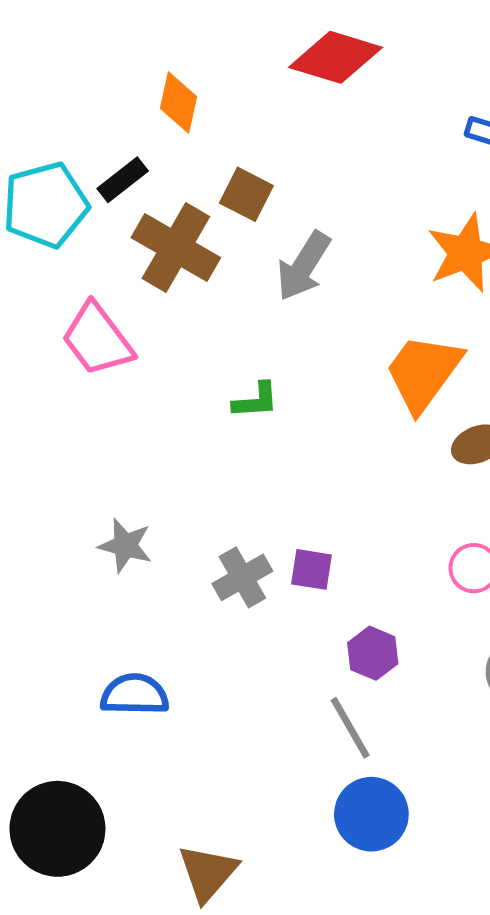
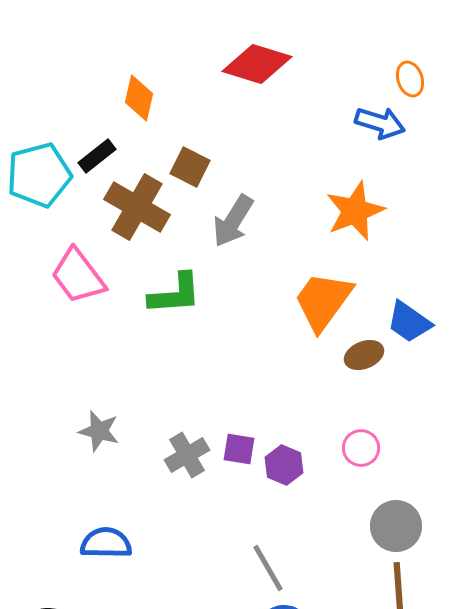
green L-shape: (256, 400) -> (175, 294), moved, size x1.5
purple hexagon: (373, 653) -> (284, 465), moved

